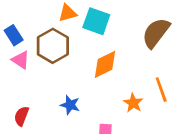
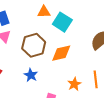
brown hexagon: (53, 46) -> (34, 45), moved

